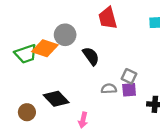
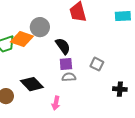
gray semicircle: (109, 89) -> (69, 77), moved
purple square: (129, 90) -> (66, 64), moved

